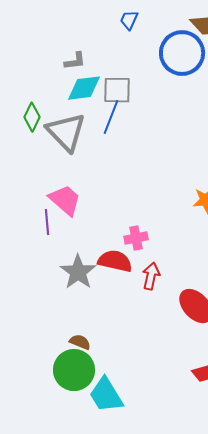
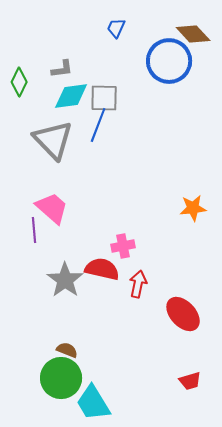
green diamond: (32, 117) -> (19, 82), moved

